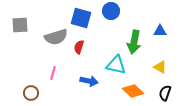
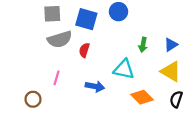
gray square: (20, 25) -> (52, 14), moved
blue triangle: (160, 31) -> (171, 45), moved, turned -32
green arrow: (134, 42) -> (143, 45), size x0.6
yellow triangle: (160, 67) -> (171, 71), size x1.5

